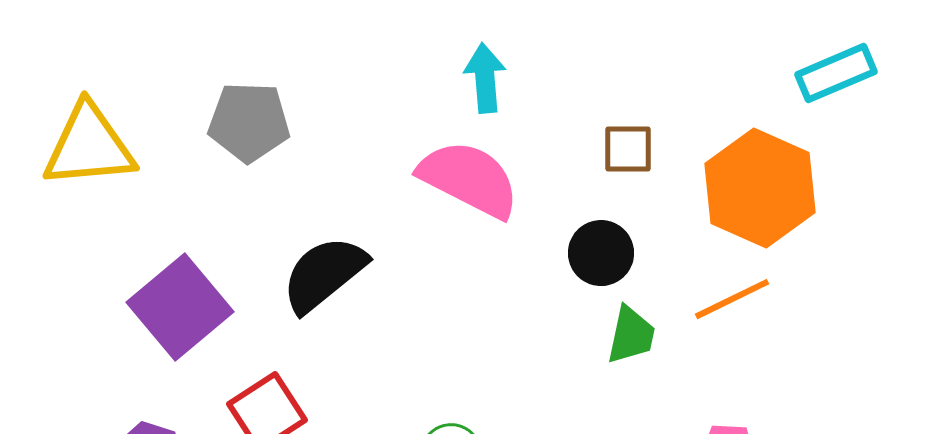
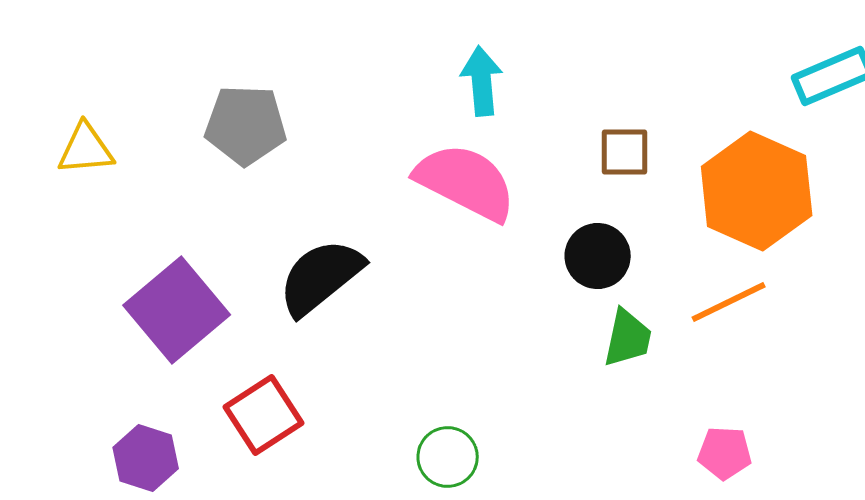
yellow triangle: (89, 146) -> (86, 149), size x0.6

